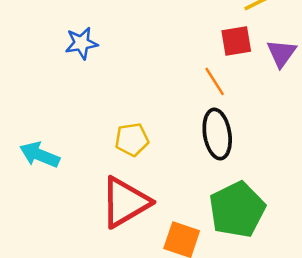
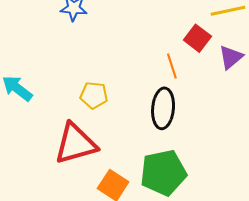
red square: (236, 41) -> (197, 38), turned 32

